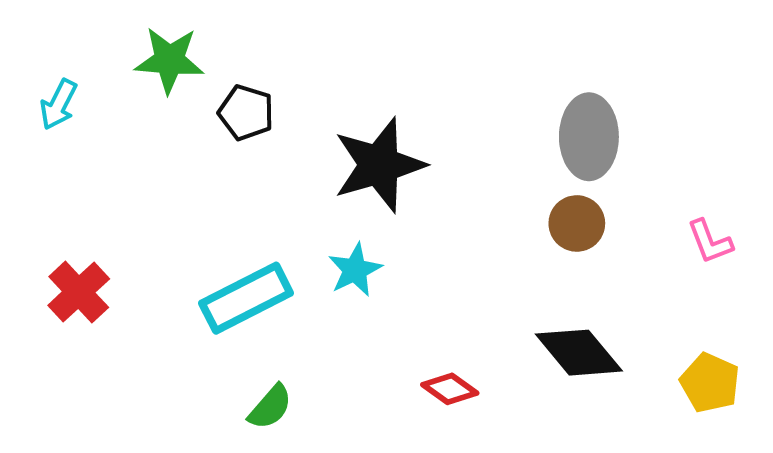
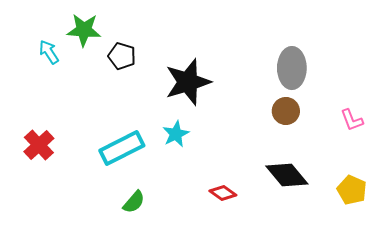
cyan arrow: (58, 104) -> (49, 52), moved, turned 120

